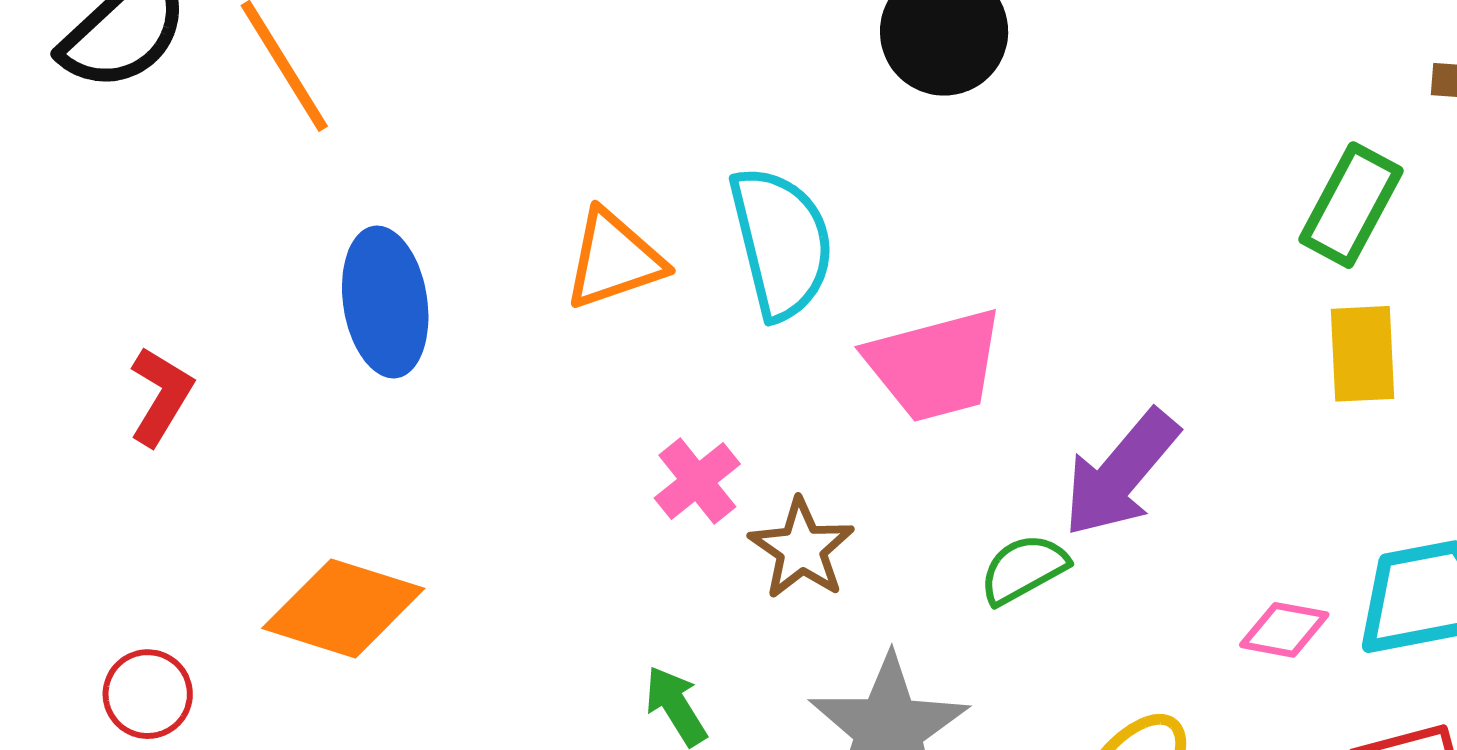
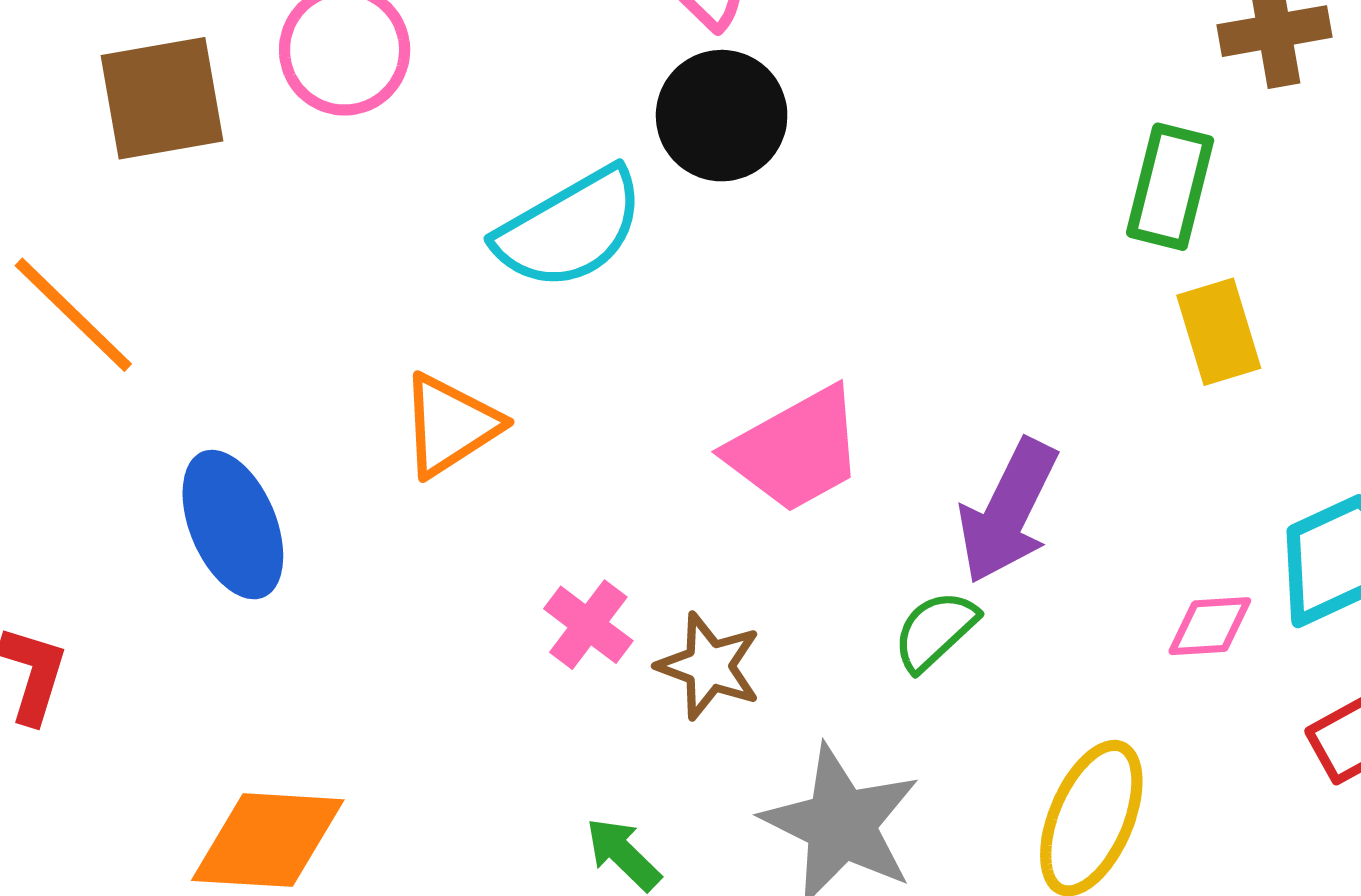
cyan semicircle: (781, 243) -> (570, 229), moved, turned 88

